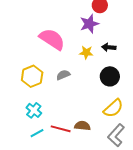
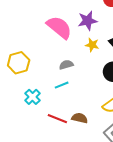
purple star: (89, 24) -> (88, 21), moved
yellow hexagon: (32, 76) -> (19, 63), moved
cyan line: (37, 133) -> (62, 85), moved

